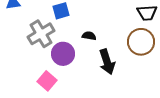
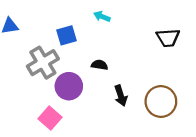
brown circle: (141, 42) -> (161, 101), moved
black arrow: (107, 62) -> (121, 96), size x0.7

